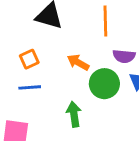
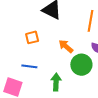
blue line: (30, 87) -> (29, 66), moved

